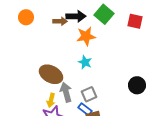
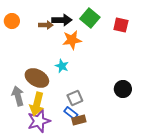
cyan star: (85, 62) -> (62, 66), moved
gray arrow: (66, 92) -> (18, 96), moved
yellow arrow: (51, 100) -> (37, 104), size x1.6

